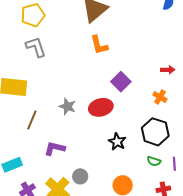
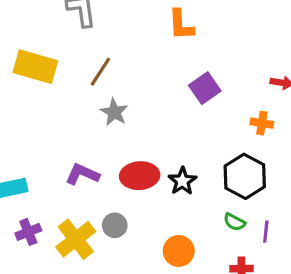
orange cross: (160, 97) -> (262, 123), turned -32
red ellipse: (101, 107) -> (140, 176), moved
brown line: (32, 120) -> (100, 72), moved

